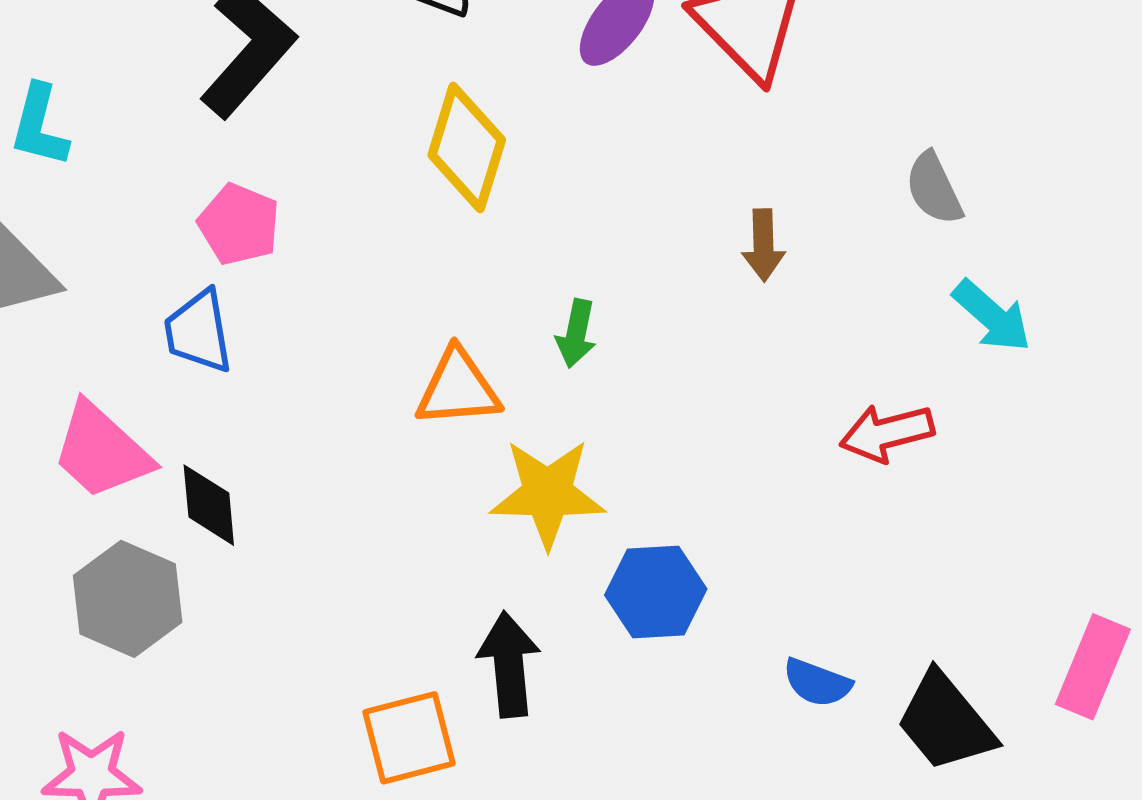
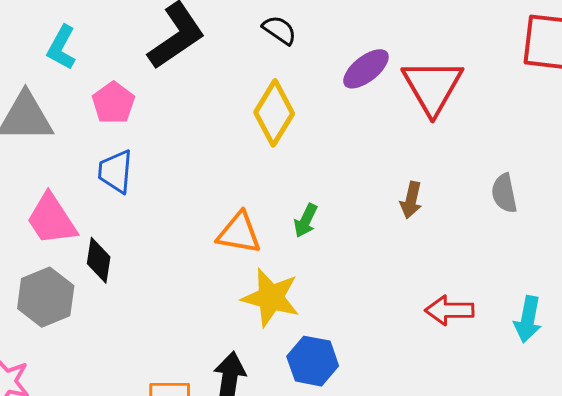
pink pentagon: (239, 224) -> (113, 103), moved
cyan arrow: (992, 316) -> (528, 319), moved, turned 45

